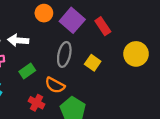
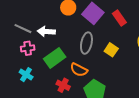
green rectangle: (27, 71) -> (55, 58), size x1.5

